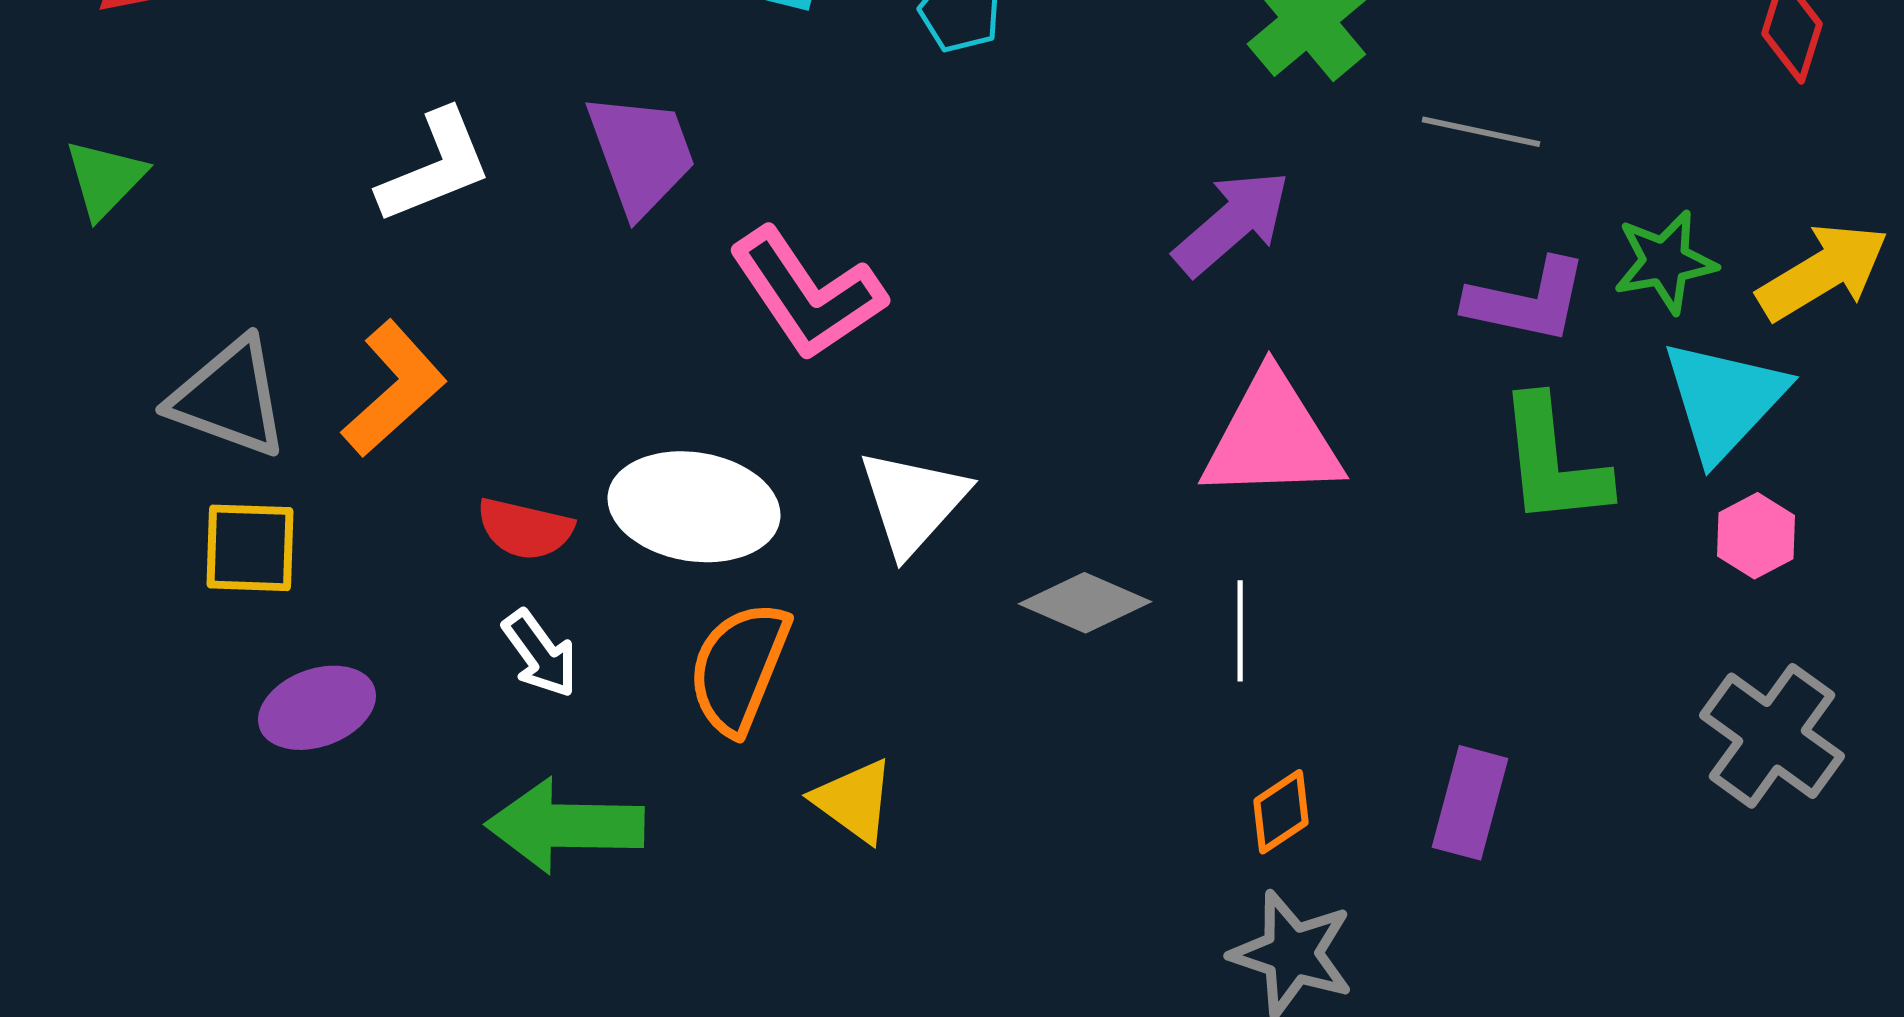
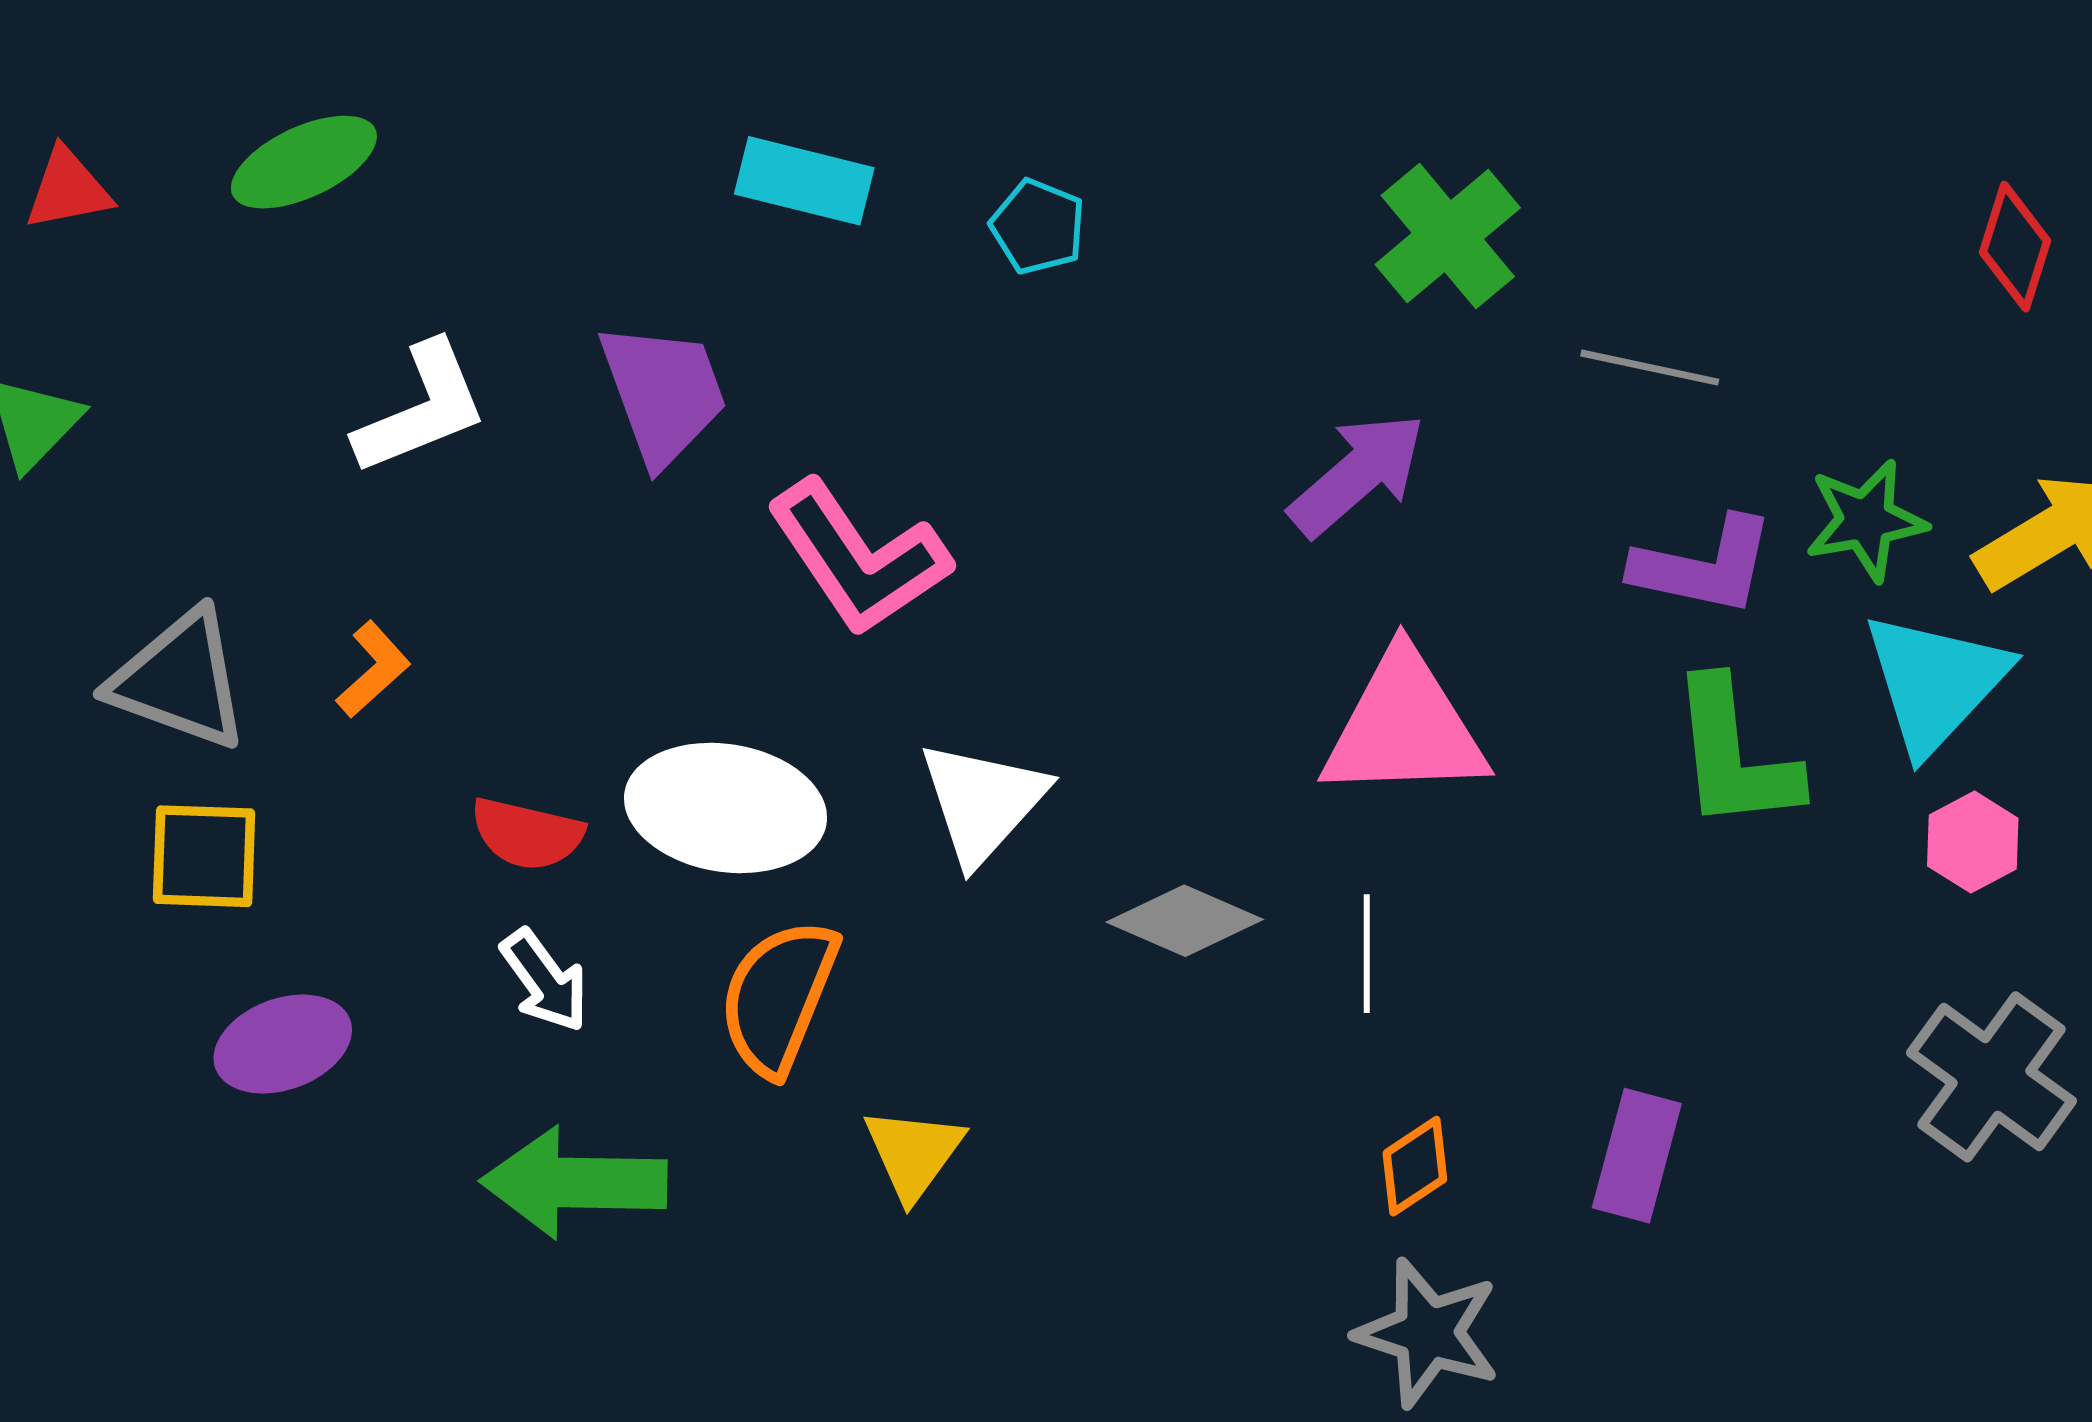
orange L-shape: (394, 389) -> (373, 669), size x0.6
yellow triangle: (854, 801) -> (913, 1153), turned 30

